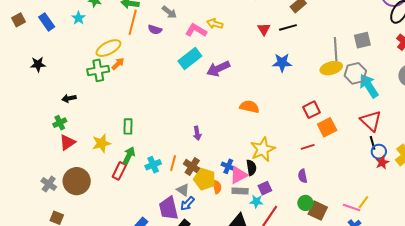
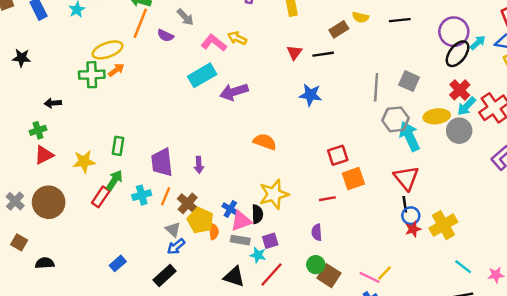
gray square: (362, 40) -> (409, 81), turned 30
yellow ellipse: (331, 68) -> (437, 116), moved
purple trapezoid: (169, 208) -> (162, 162), moved

